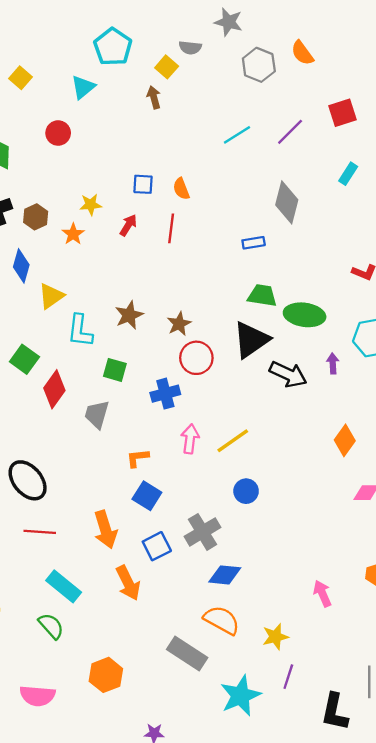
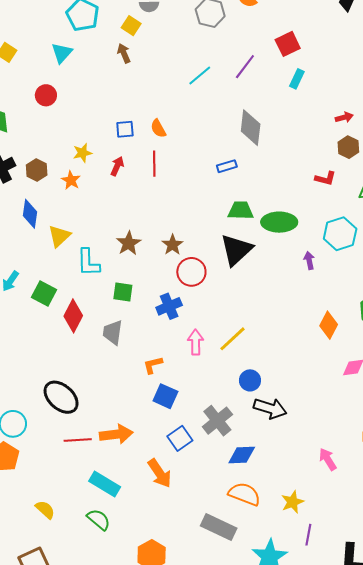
cyan rectangle: (348, 174) -> (297, 79), moved
black arrow: (288, 374) -> (270, 408), moved
orange arrow: (105, 530) -> (116, 434), moved, turned -72

